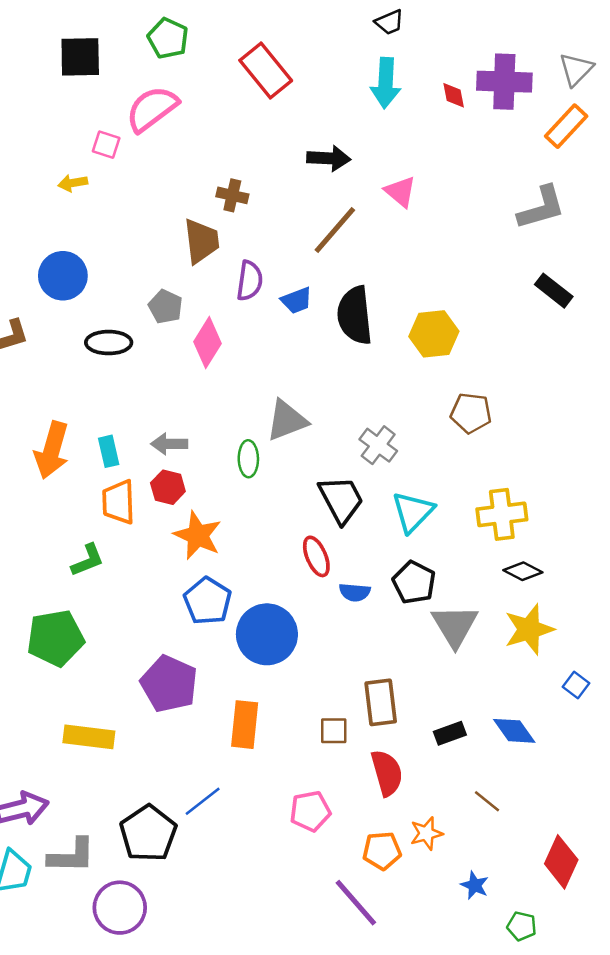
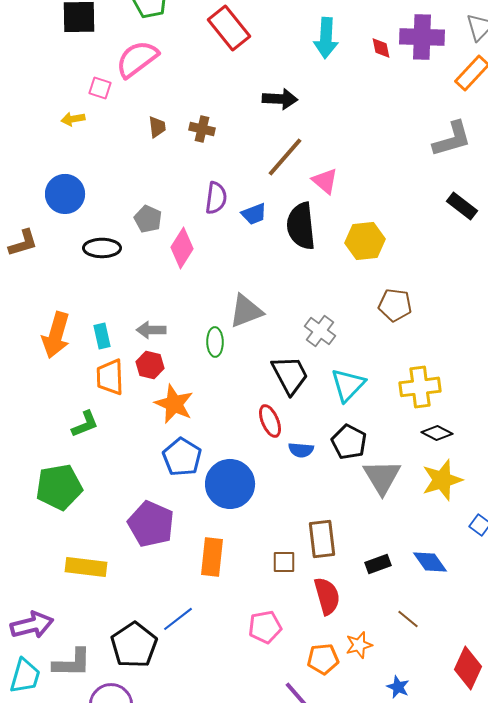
pink triangle: (400, 192) -> (325, 181), moved
brown trapezoid: (201, 241) -> (157, 127), moved, size x0.6

